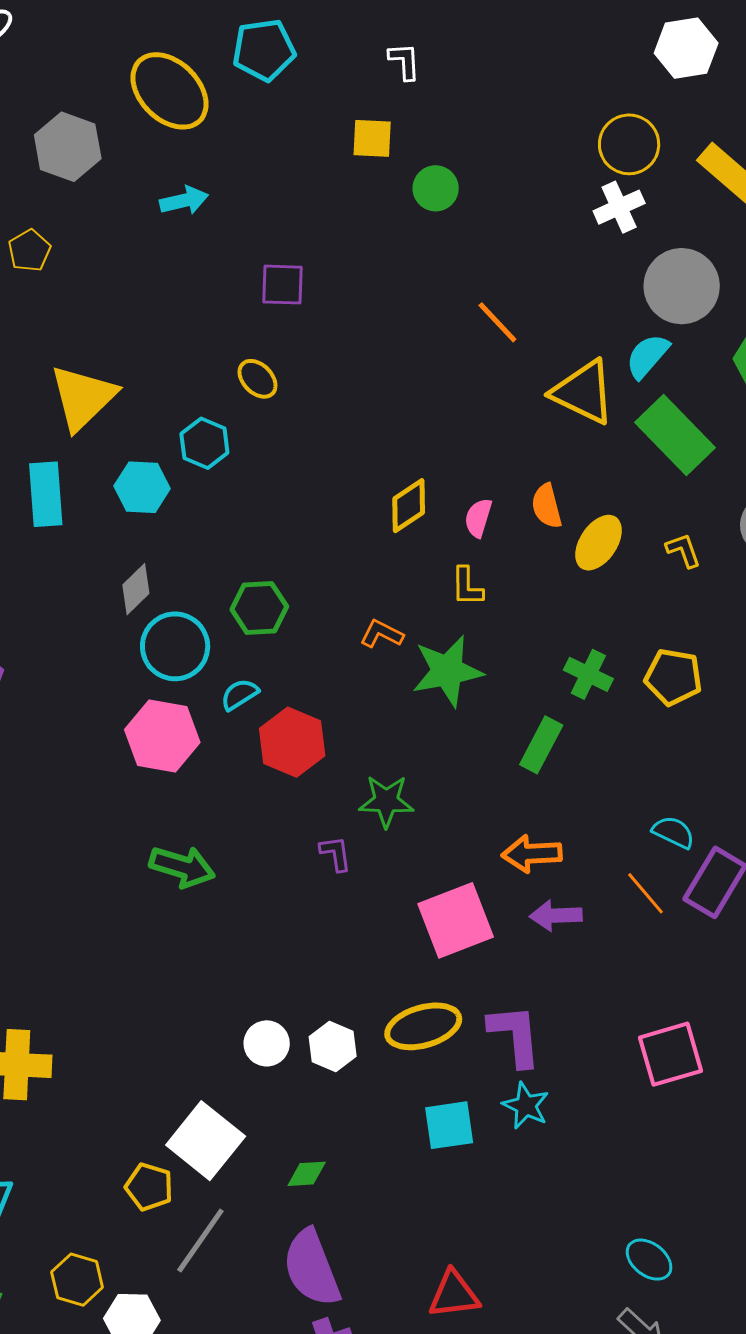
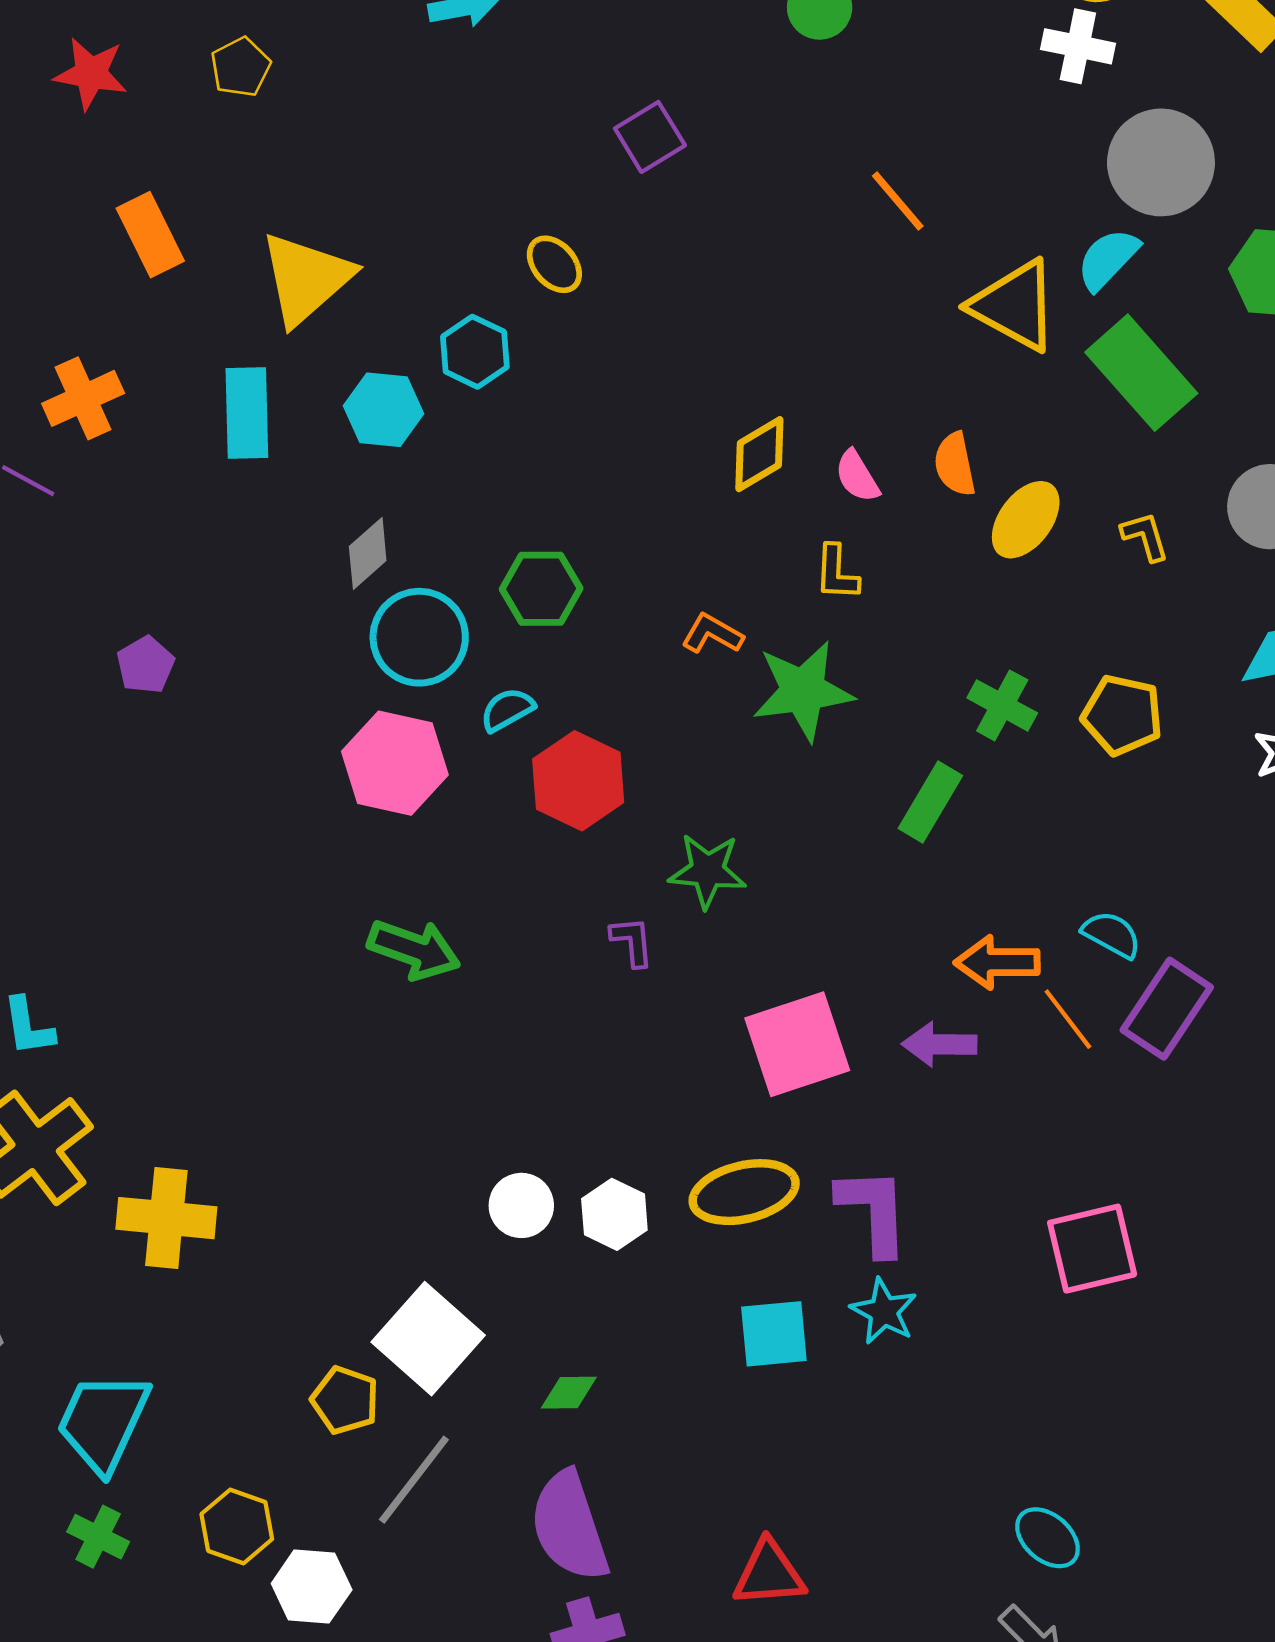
white cross: (619, 207) -> (1078, 46), turned 33
purple square: (282, 285) -> (650, 137), moved, turned -36
pink semicircle: (478, 518) -> (857, 476), turned -51
orange arrow: (532, 854) -> (997, 962), moved

